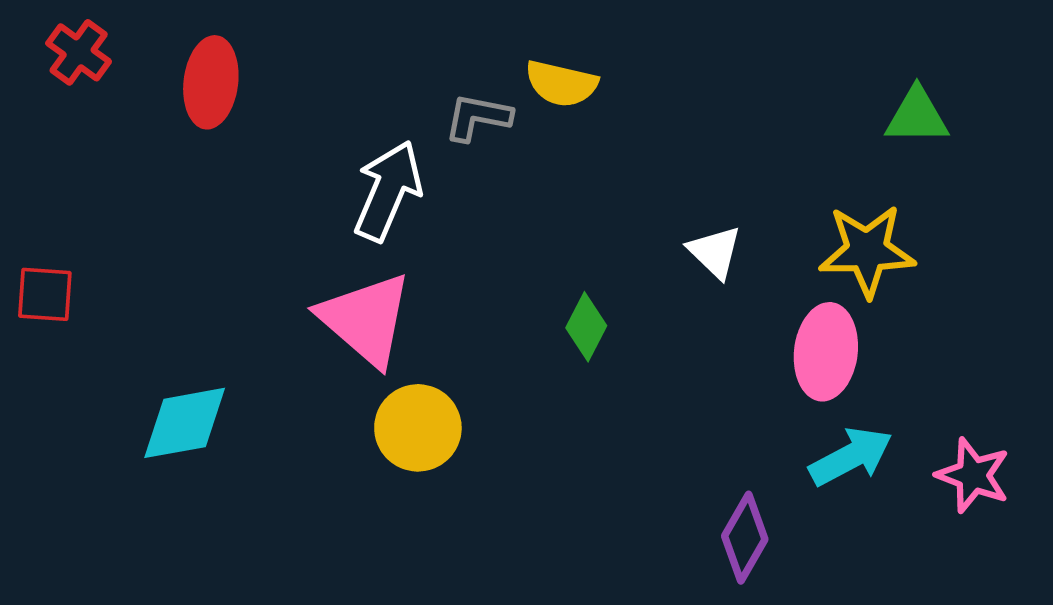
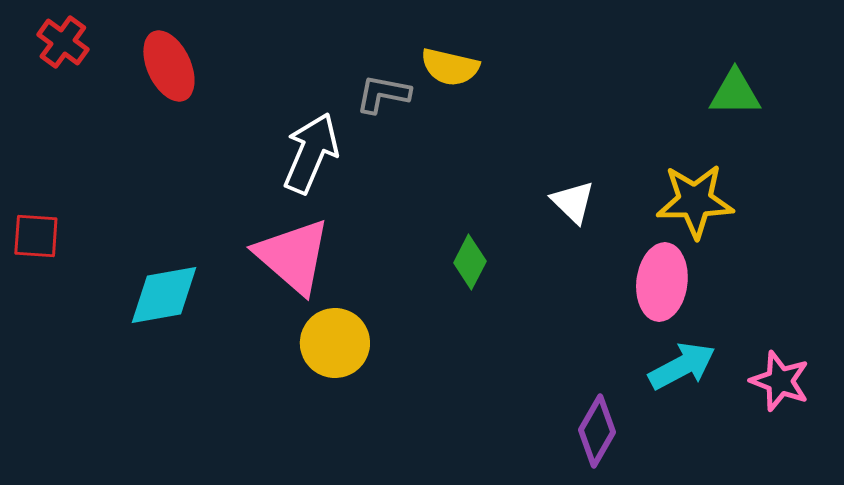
red ellipse: (211, 82) -> (169, 66), turned -32
cyan diamond: (185, 423) -> (164, 295), moved

